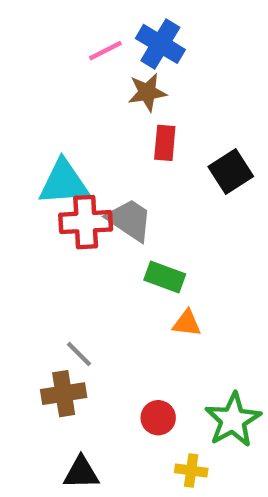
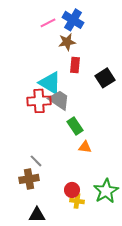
cyan triangle: (64, 182) -> (50, 83), moved, turned 35
green rectangle: (165, 277) -> (75, 126), turned 36
yellow cross: (191, 470) -> (77, 201), moved

